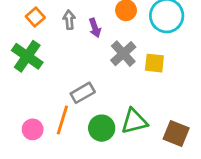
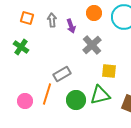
orange square: (35, 17) -> (27, 18), turned -32
green cross: (27, 56) -> (21, 47), size x0.7
yellow square: (154, 63) -> (109, 71), moved

